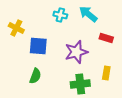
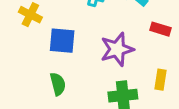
green semicircle: (35, 76) -> (58, 84), turned -35

